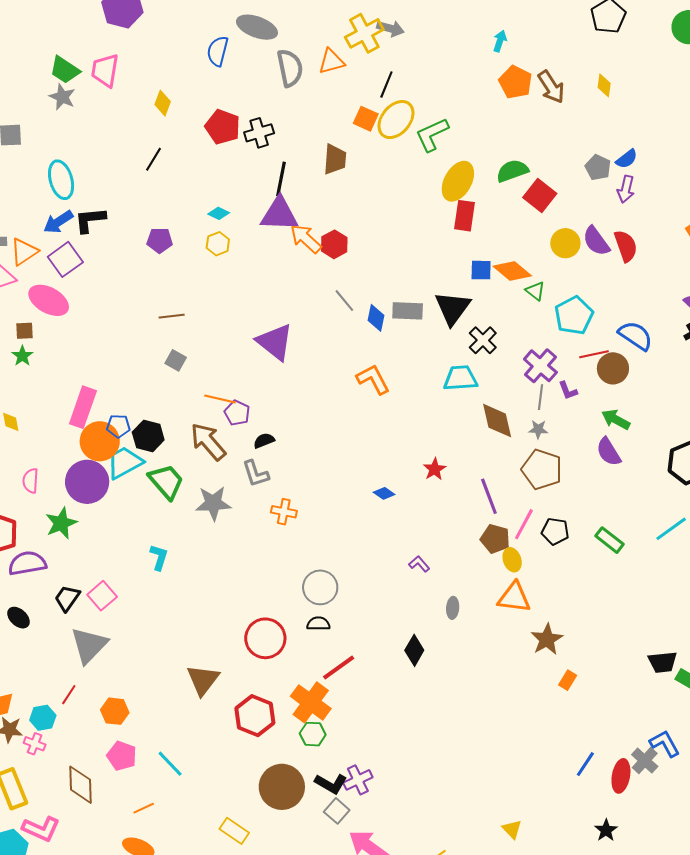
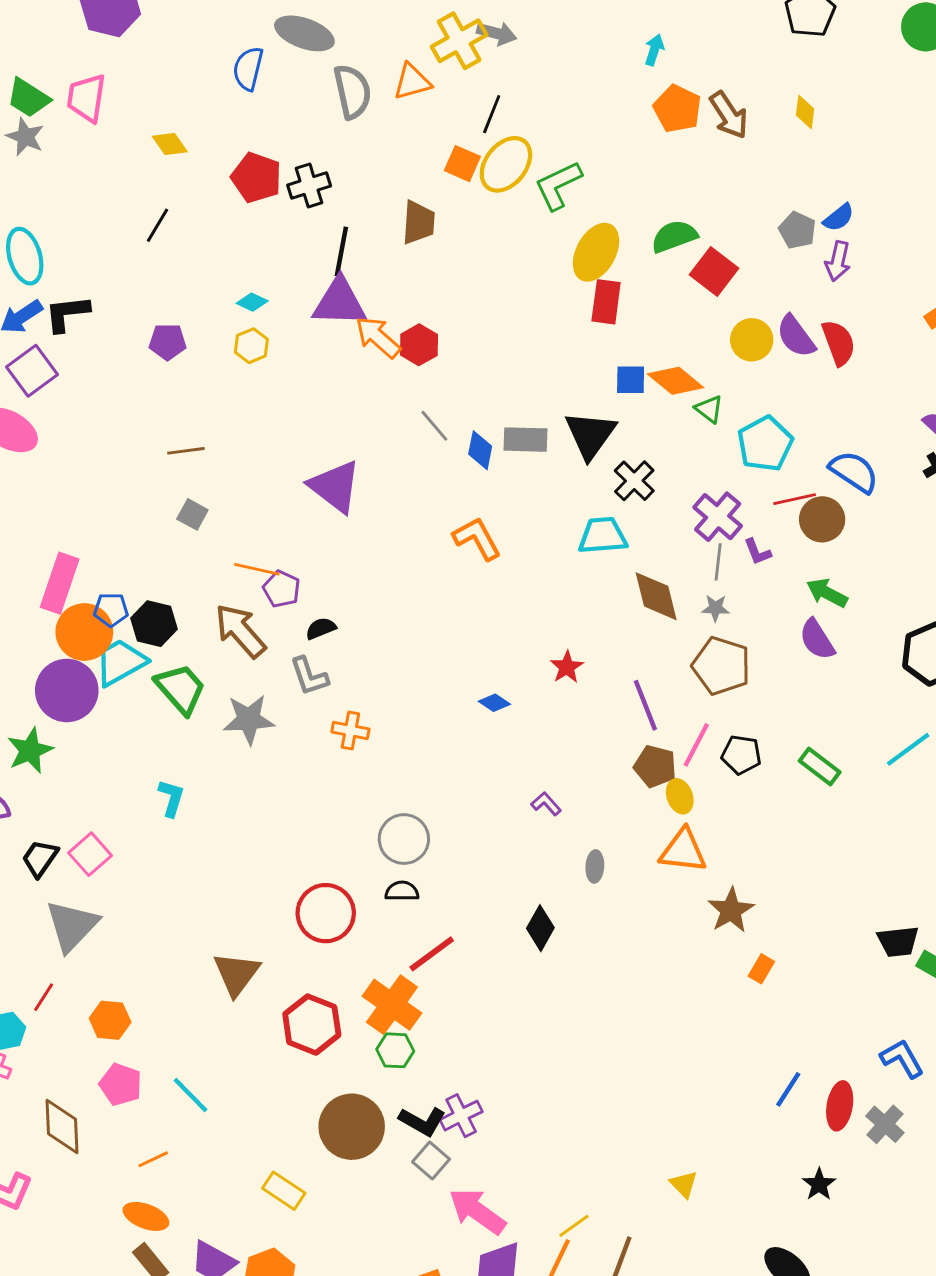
yellow diamond: (163, 103) -> (170, 144), turned -55
gray cross: (645, 761) -> (885, 1124), moved

